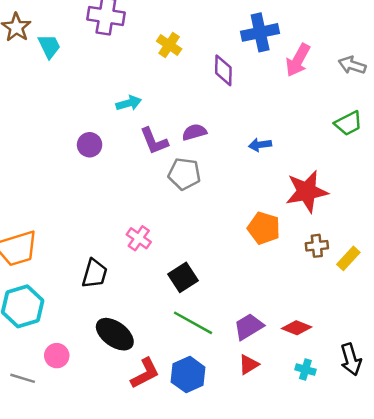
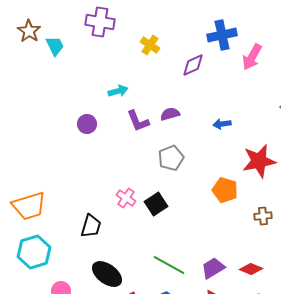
purple diamond: (223, 70) -> (193, 65), turned 65
gray pentagon: (184, 174) -> (171, 158), moved, turned -30
brown cross: (317, 246) -> (263, 216), moved
black square: (183, 277) -> (156, 204), moved

